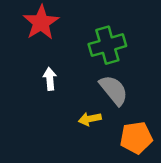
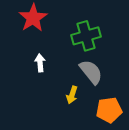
yellow arrow: (90, 119) -> (72, 95), turned -60

